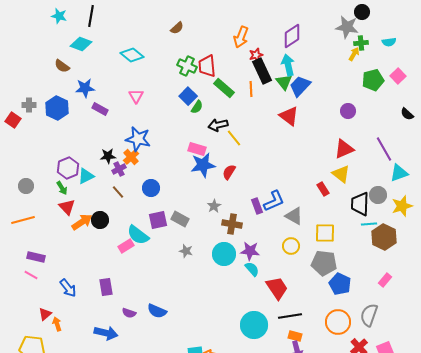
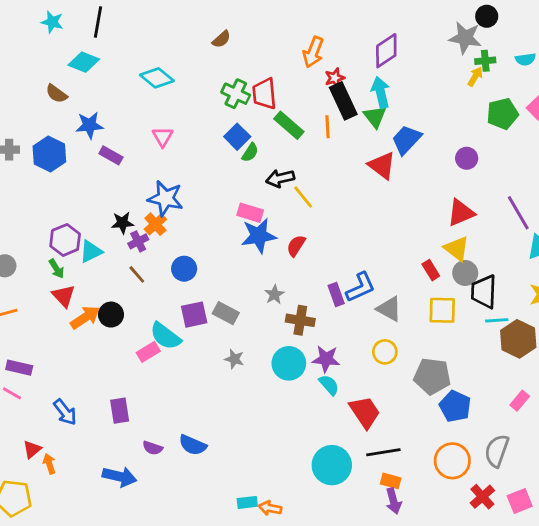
blue trapezoid: (300, 86) -> (406, 140), moved
gray circle: (378, 195) -> (465, 273), moved
yellow square: (325, 233) -> (442, 310), moved

